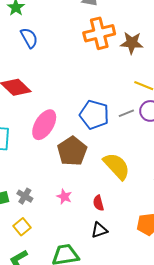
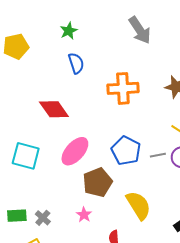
orange cross: (99, 33) -> (123, 88), moved
pink star: (64, 197) -> (84, 215), moved

